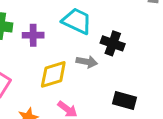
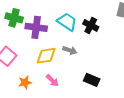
purple cross: (33, 35) -> (36, 27), size x1.5
black cross: (113, 43) -> (91, 25), moved

